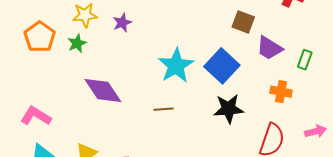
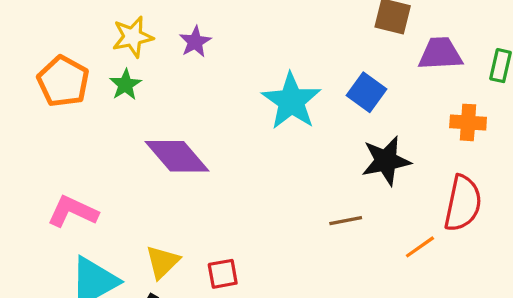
purple trapezoid: (269, 48) -> (440, 54), turned 152
blue square: (222, 66) -> (367, 92), size x0.7
brown line: (164, 109) -> (346, 221), moved

